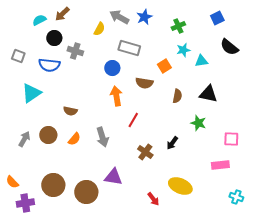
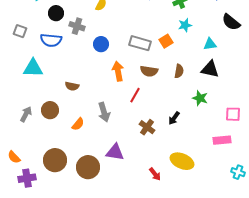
gray rectangle: (129, 48) -> (140, 43), moved
cyan triangle: (201, 61) -> (210, 44), moved
blue circle: (112, 68) -> (101, 44), moved
brown semicircle: (144, 83) -> (149, 71), moved
cyan triangle: (31, 93) -> (33, 68), turned 35
orange semicircle: (74, 139) -> (78, 124), moved

